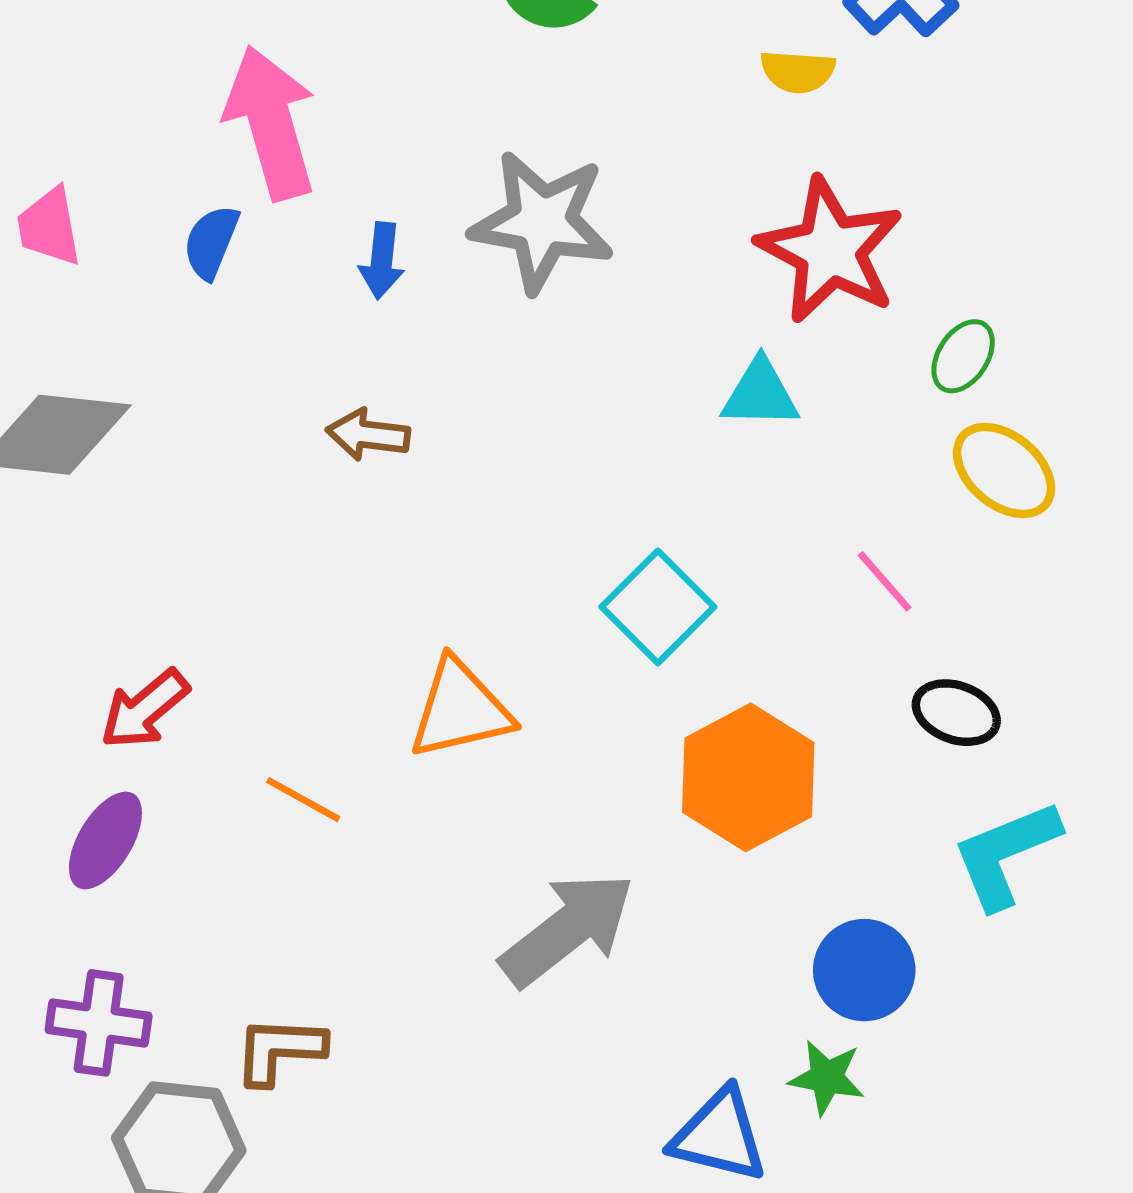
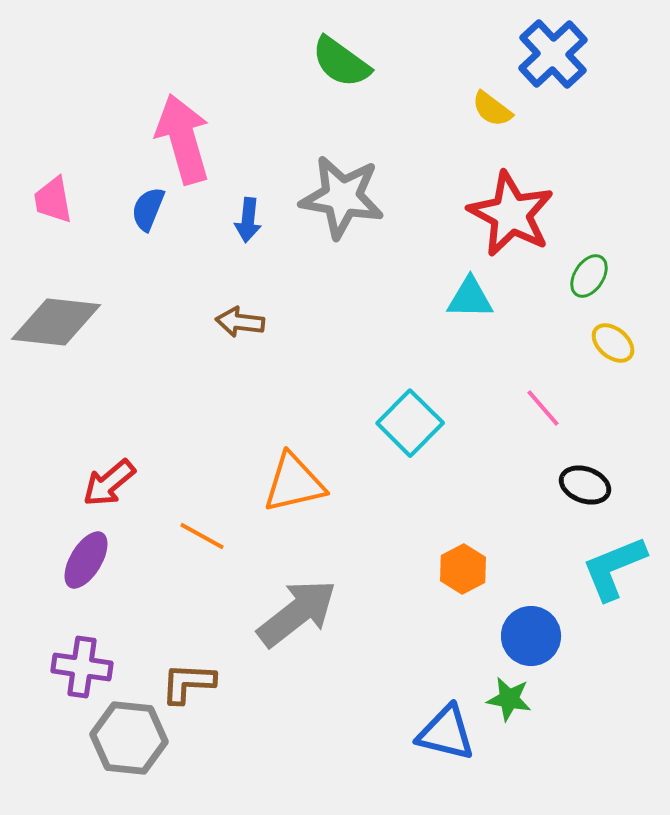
yellow semicircle: (798, 71) -> (492, 109), turned 33
yellow ellipse: (1004, 470) -> (613, 343), size x0.7
orange hexagon: (748, 777) -> (463, 569), moved, size x0.6
gray arrow: (568, 929) -> (297, 613), moved

